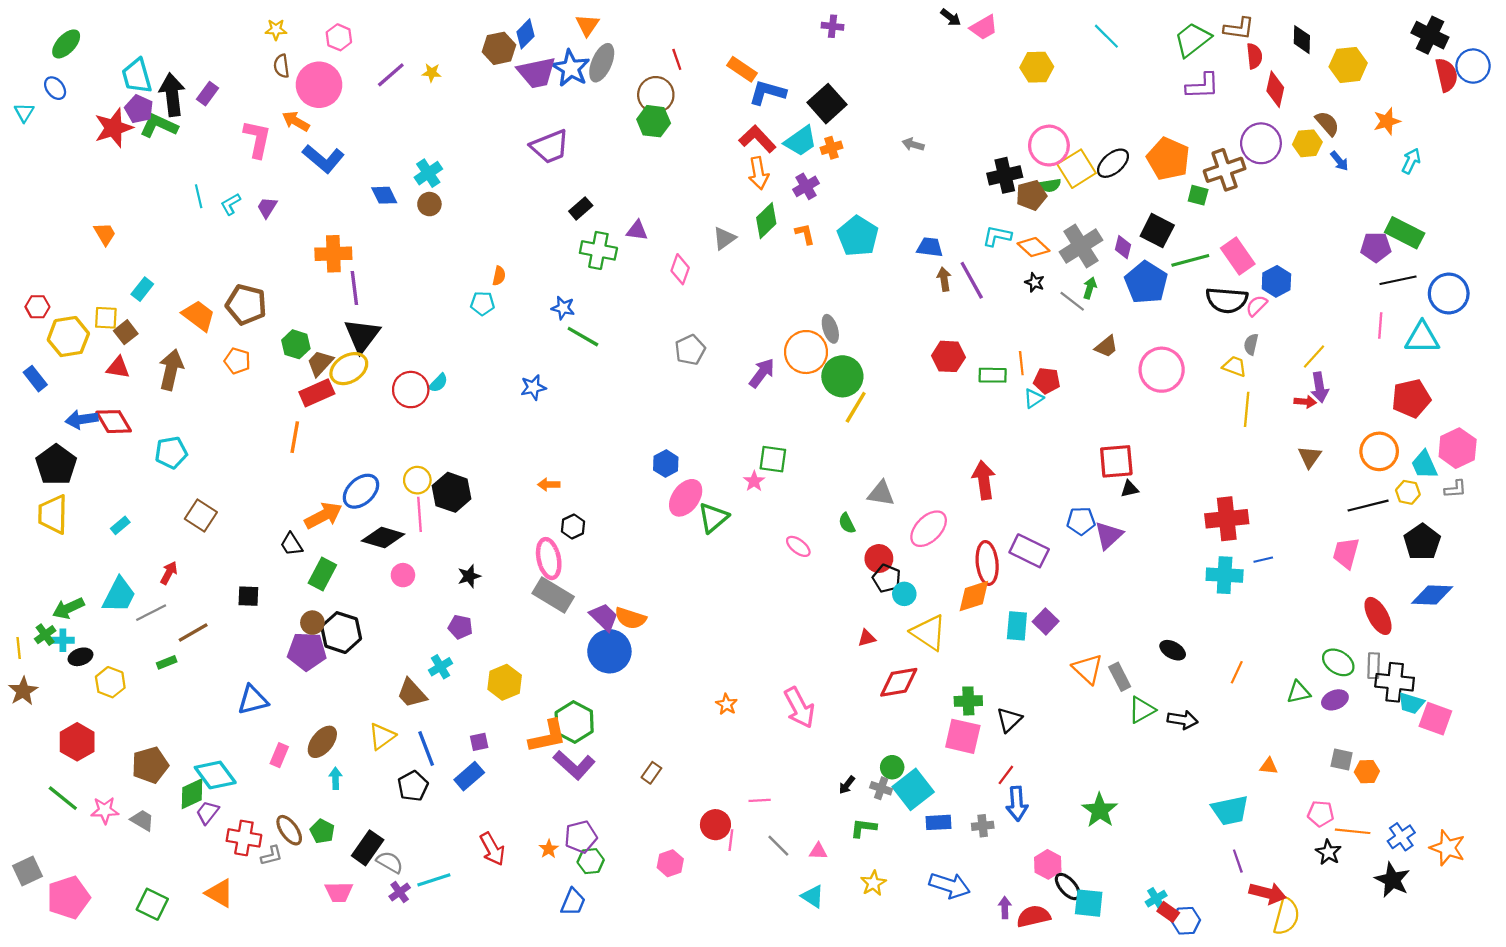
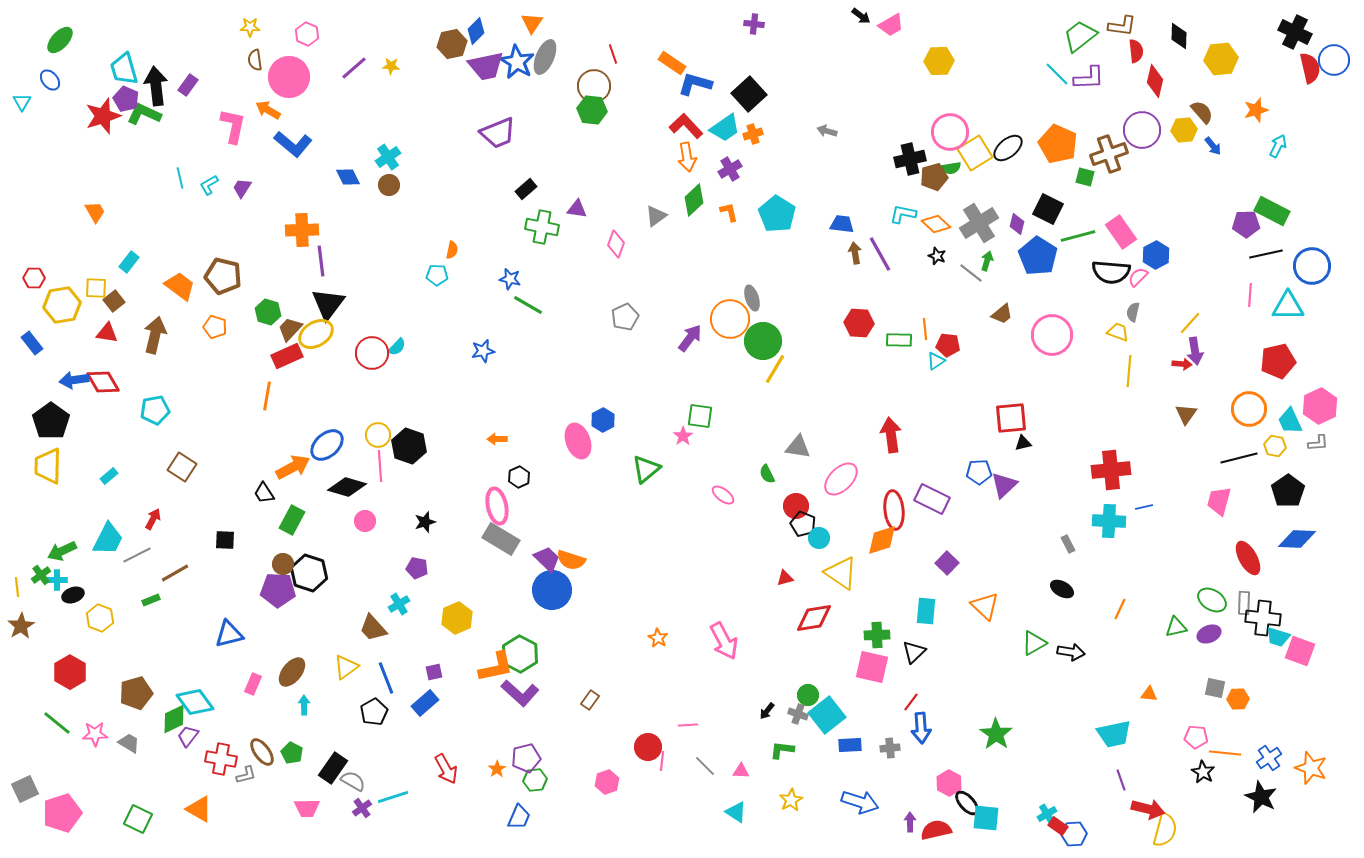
cyan line: (1106, 36) -> (1057, 74), moved
pink ellipse: (686, 498) -> (578, 441), moved, turned -56
cyan rectangle: (1017, 626) -> (926, 611), moved
gray rectangle: (1120, 677) -> (1068, 544), moved, size x0.7

